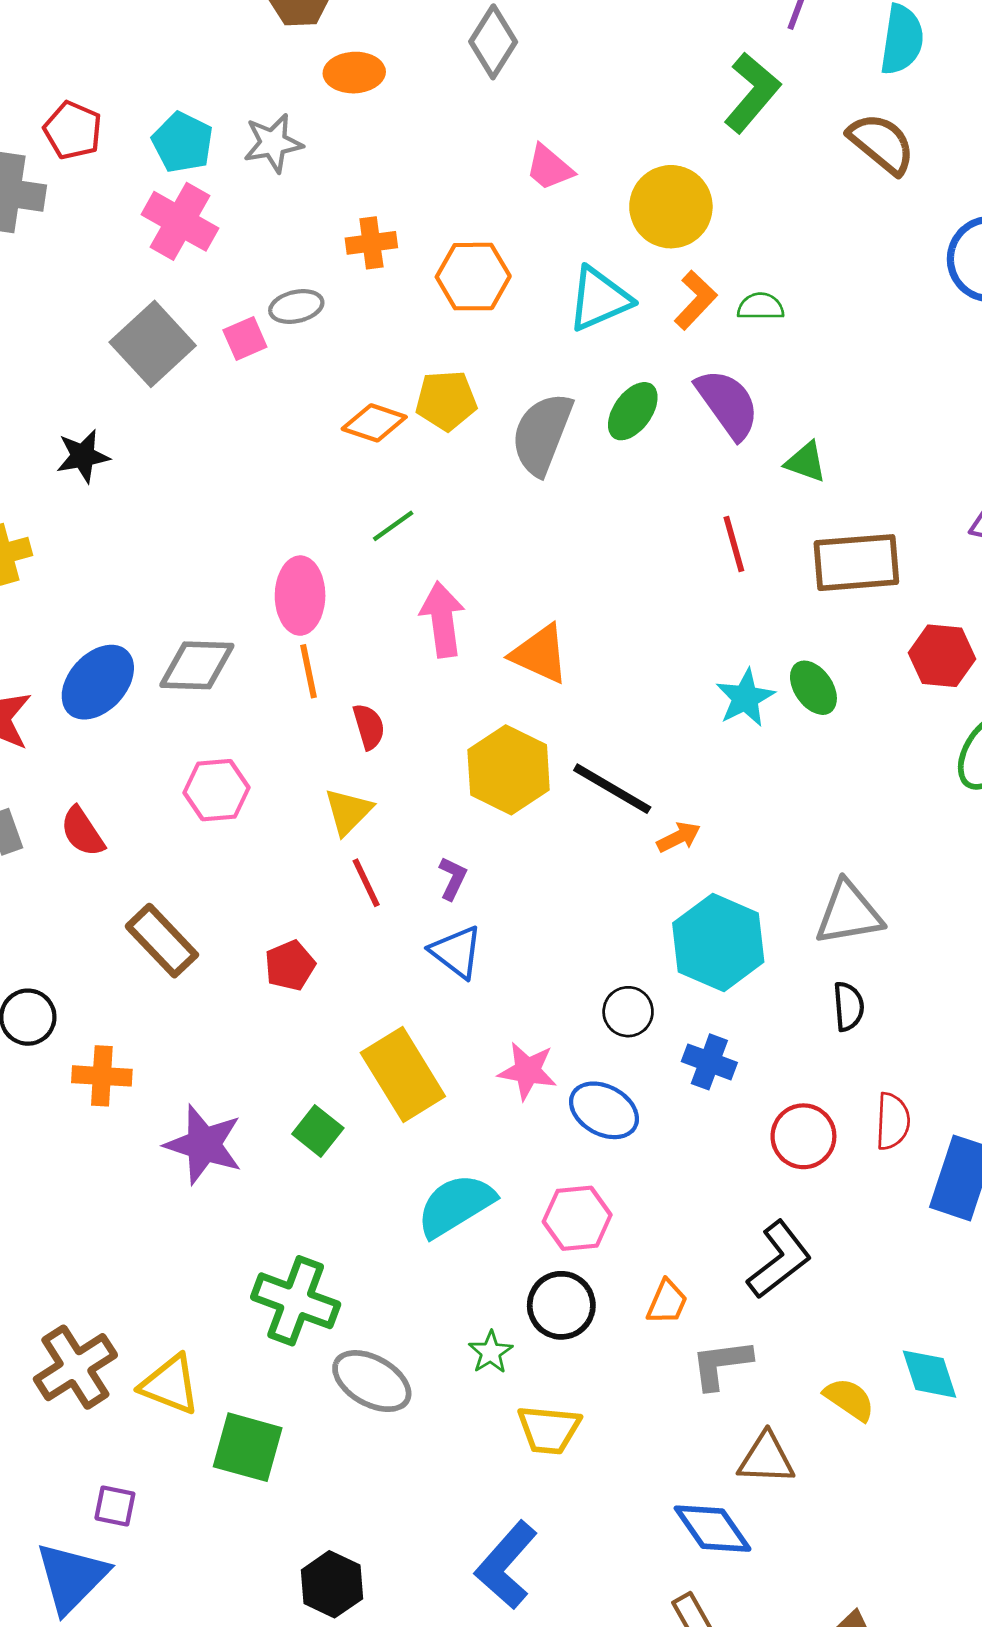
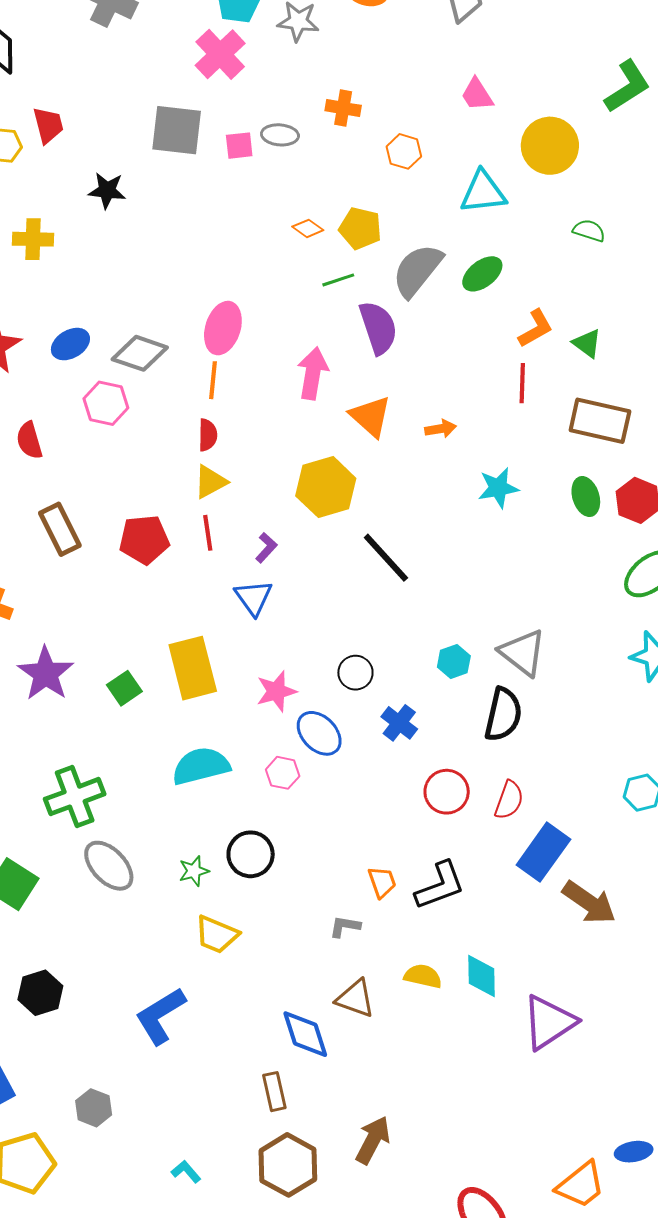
orange hexagon: (473, 277) -> (404, 151), size x0.7
orange L-shape: (696, 300) -> (536, 328), moved
gray square: (153, 344) -> (177, 130), turned 32
purple semicircle: (728, 404) -> (378, 328), moved
orange diamond: (374, 423) -> (308, 228), size x0.7
green line: (393, 526) -> (338, 280), moved
blue ellipse: (98, 682) -> (70, 344), size x0.7
green ellipse: (813, 688) -> (586, 497), moved
red semicircle: (369, 727) -> (208, 435), moved
black line: (612, 789) -> (386, 558), moved
pink hexagon: (217, 790) -> (106, 403), moved
orange arrow: (679, 837) -> (441, 429), moved
gray triangle: (849, 913) -> (523, 653), turned 30
cyan hexagon: (718, 943) -> (454, 662), moved, size x0.5
red pentagon: (290, 966) -> (144, 540), moved, size x1.4
black semicircle: (848, 1006) -> (503, 715), size x1.6
pink star: (527, 1071) -> (276, 691), turned 30
pink hexagon: (577, 1218) -> (283, 773), moved, size x0.7
black L-shape: (779, 1260) -> (440, 886), moved
green cross: (296, 1301) -> (75, 797), turned 32
orange trapezoid: (667, 1302) -> (382, 882), moved, turned -60
gray L-shape: (721, 1364) -> (345, 926), size x0.7
yellow semicircle: (849, 1399) -> (423, 976), turned -39

